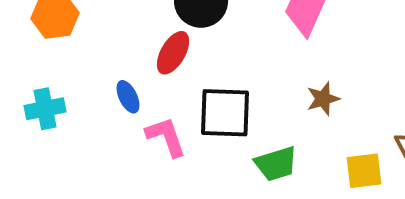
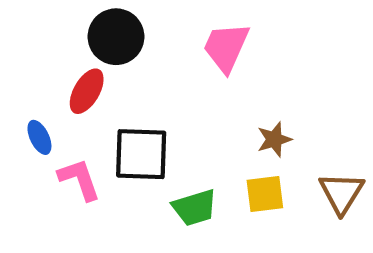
brown star: (323, 99) -> (274, 139), moved
yellow square: (364, 171) -> (265, 194), moved

